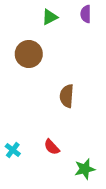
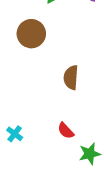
red semicircle: (52, 147) -> (66, 131), moved

